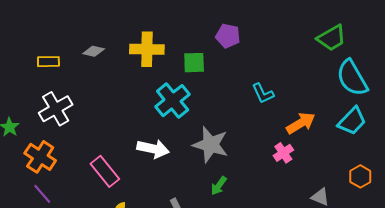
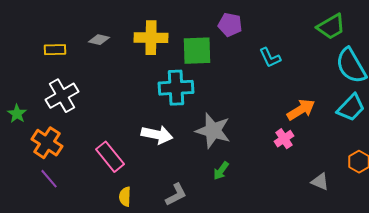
green square: (194, 63) -> (197, 51), size x1.4
cyan L-shape: (263, 93) -> (270, 58), moved
cyan cross: (173, 101) -> (176, 88), turned 36

